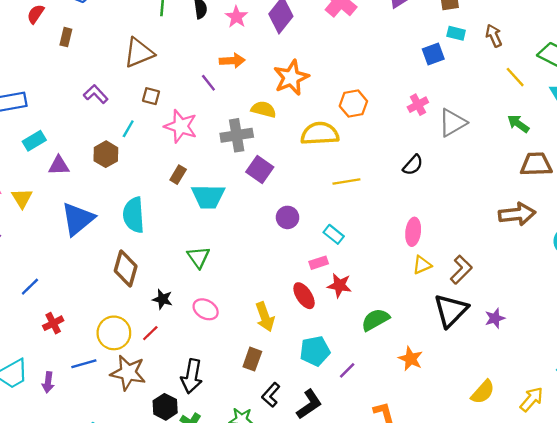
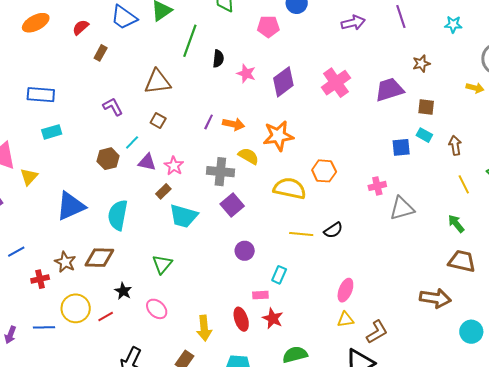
pink star: (236, 17) -> (246, 74), turned -30
orange arrow: (232, 61) -> (234, 124), moved
purple line: (208, 83) -> (209, 122), turned 49
pink star: (181, 126) -> (174, 166), moved, size x0.7
black semicircle: (413, 165) -> (333, 230), moved
purple triangle: (59, 166) -> (147, 162), moved
cyan rectangle: (334, 234) -> (279, 275), turned 60
brown diamond: (126, 269) -> (99, 258), turned 60
red cross: (53, 323) -> (40, 279), moved
brown star: (128, 373) -> (65, 262), moved, size x0.7

